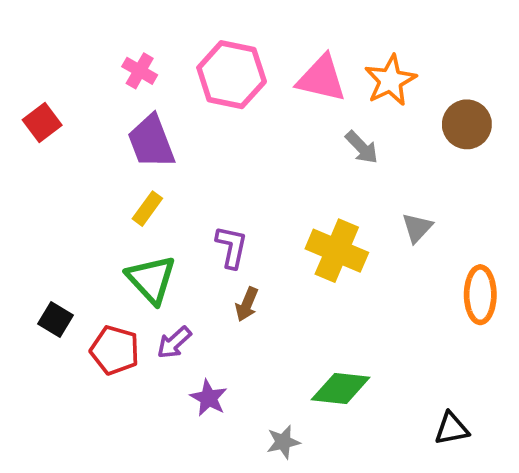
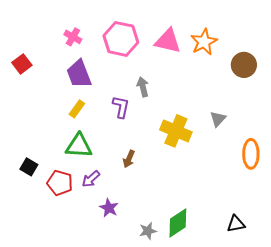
gray arrow: (362, 147) -> (143, 87), moved, turned -150
purple L-shape: (232, 247) -> (121, 107), moved
green triangle: (151, 279) -> (79, 146), turned -44
green diamond: (341, 388) -> (178, 223), moved, turned -40

